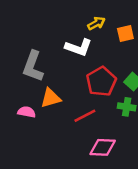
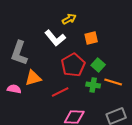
orange square: (125, 33) -> (91, 38), moved
white L-shape: (79, 47) -> (55, 38), turned 30

